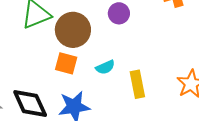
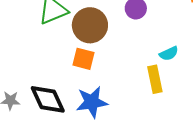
cyan semicircle: (105, 67) -> (169, 54), moved

